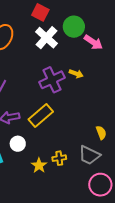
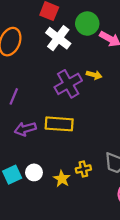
yellow rectangle: (41, 115) -> (59, 124), turned 50
white circle: (18, 144) -> (34, 172), moved

